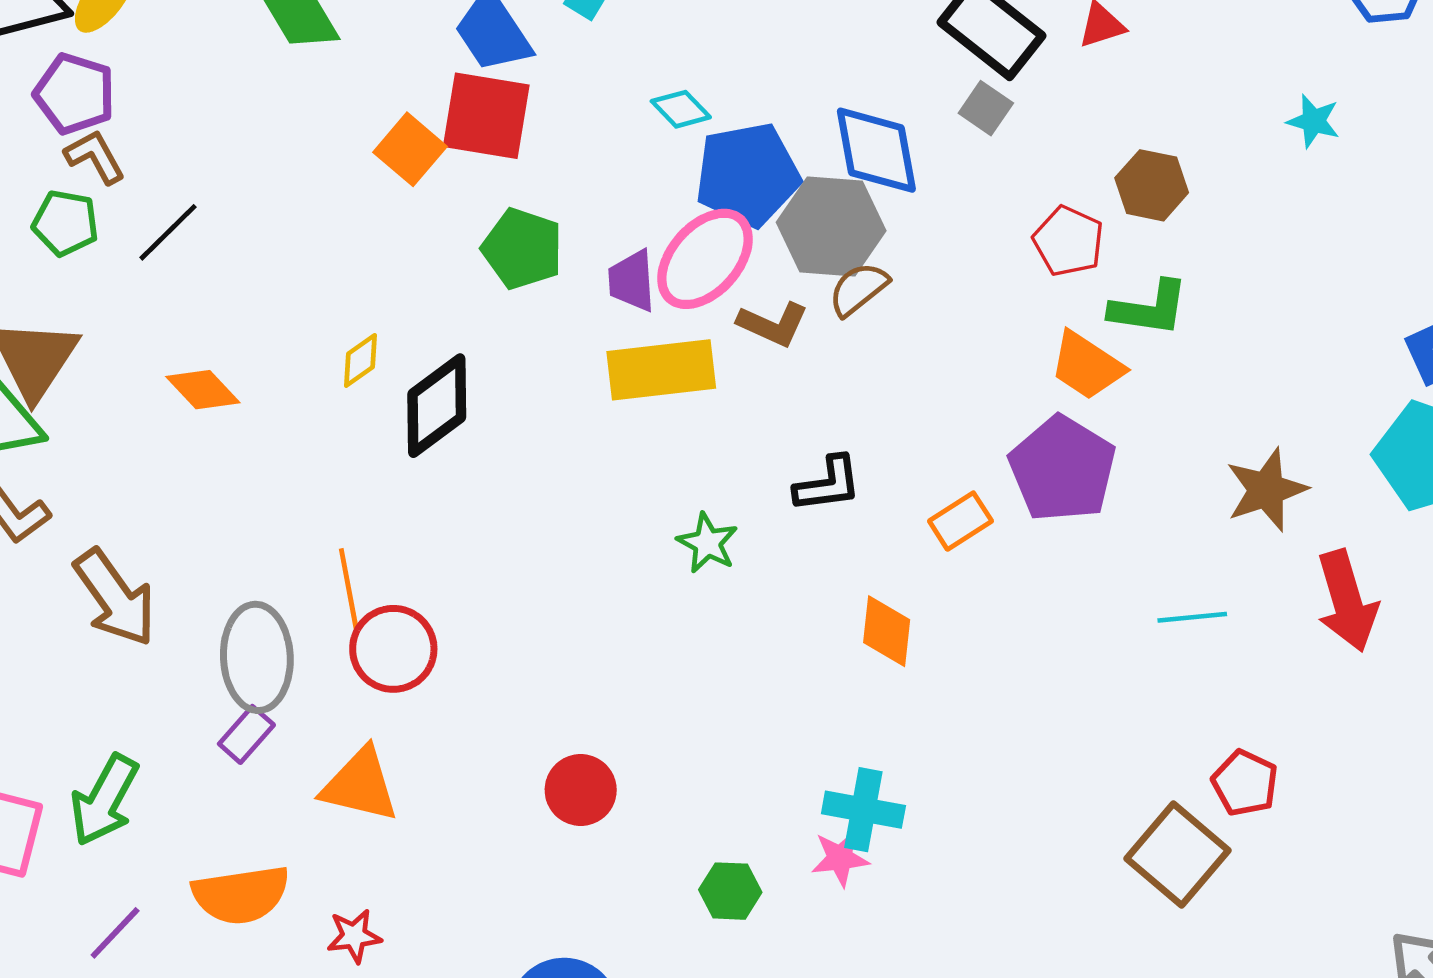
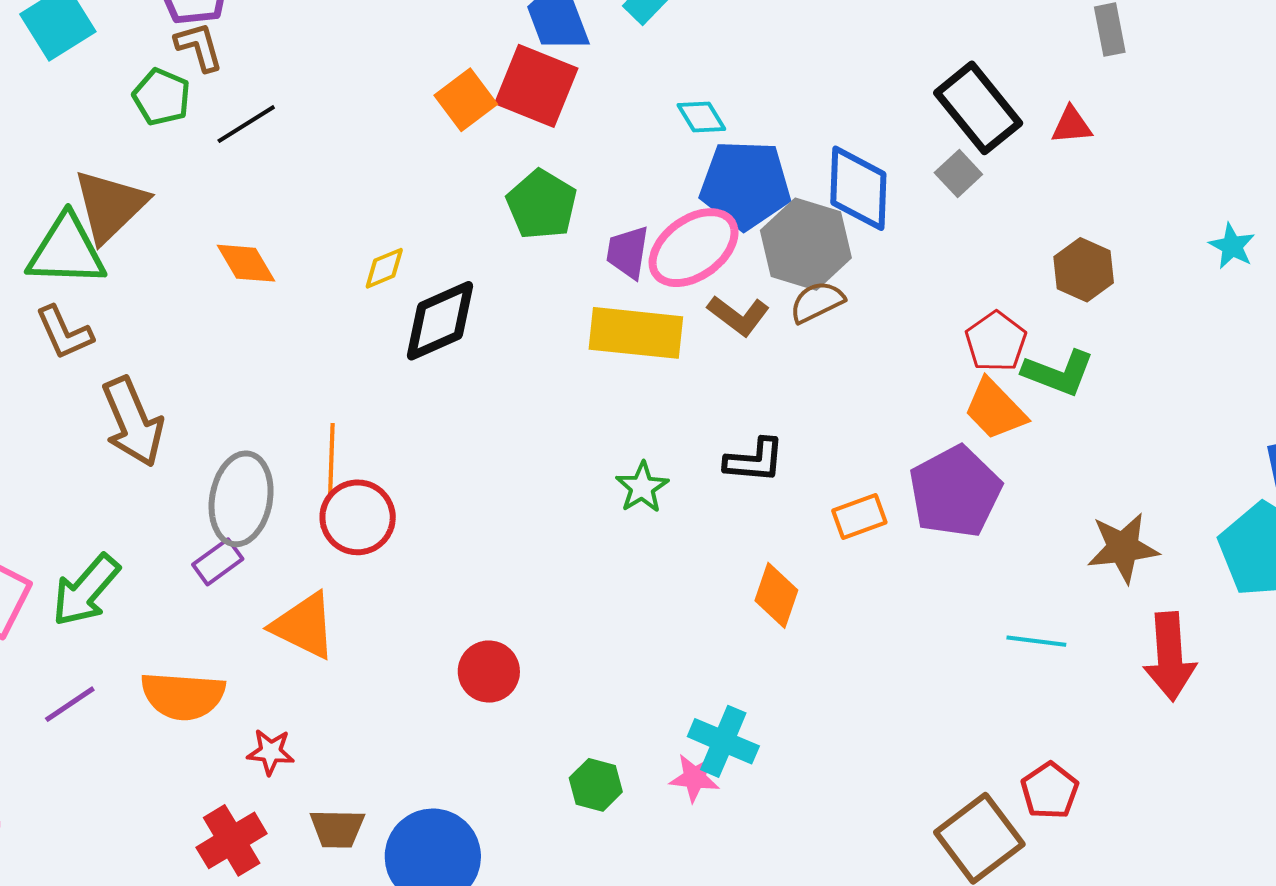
red pentagon: (1068, 241) -> (996, 342), moved

